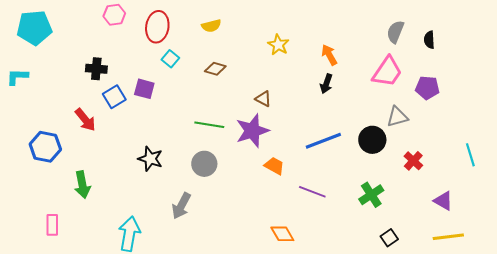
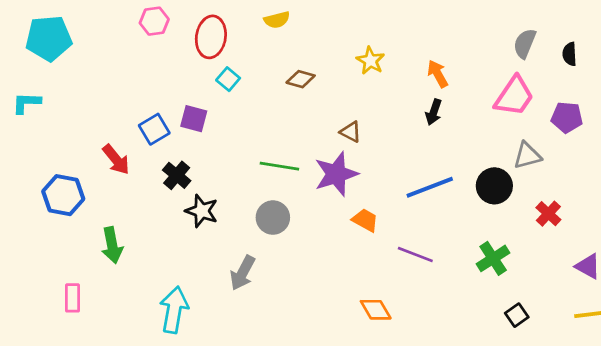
yellow semicircle: (211, 26) -> (277, 20), moved
black cross: (96, 69) -> (177, 175), moved, turned 35
brown diamond: (215, 69) -> (301, 79), moved

